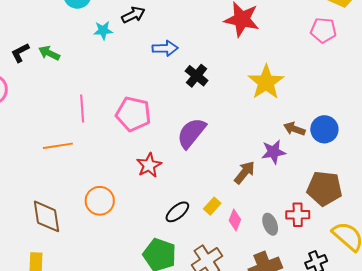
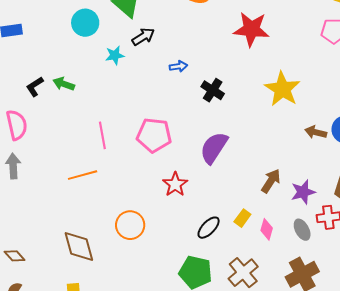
blue arrow: (165, 48) -> (178, 66), size x0.7
purple star: (273, 152) -> (303, 192), moved

